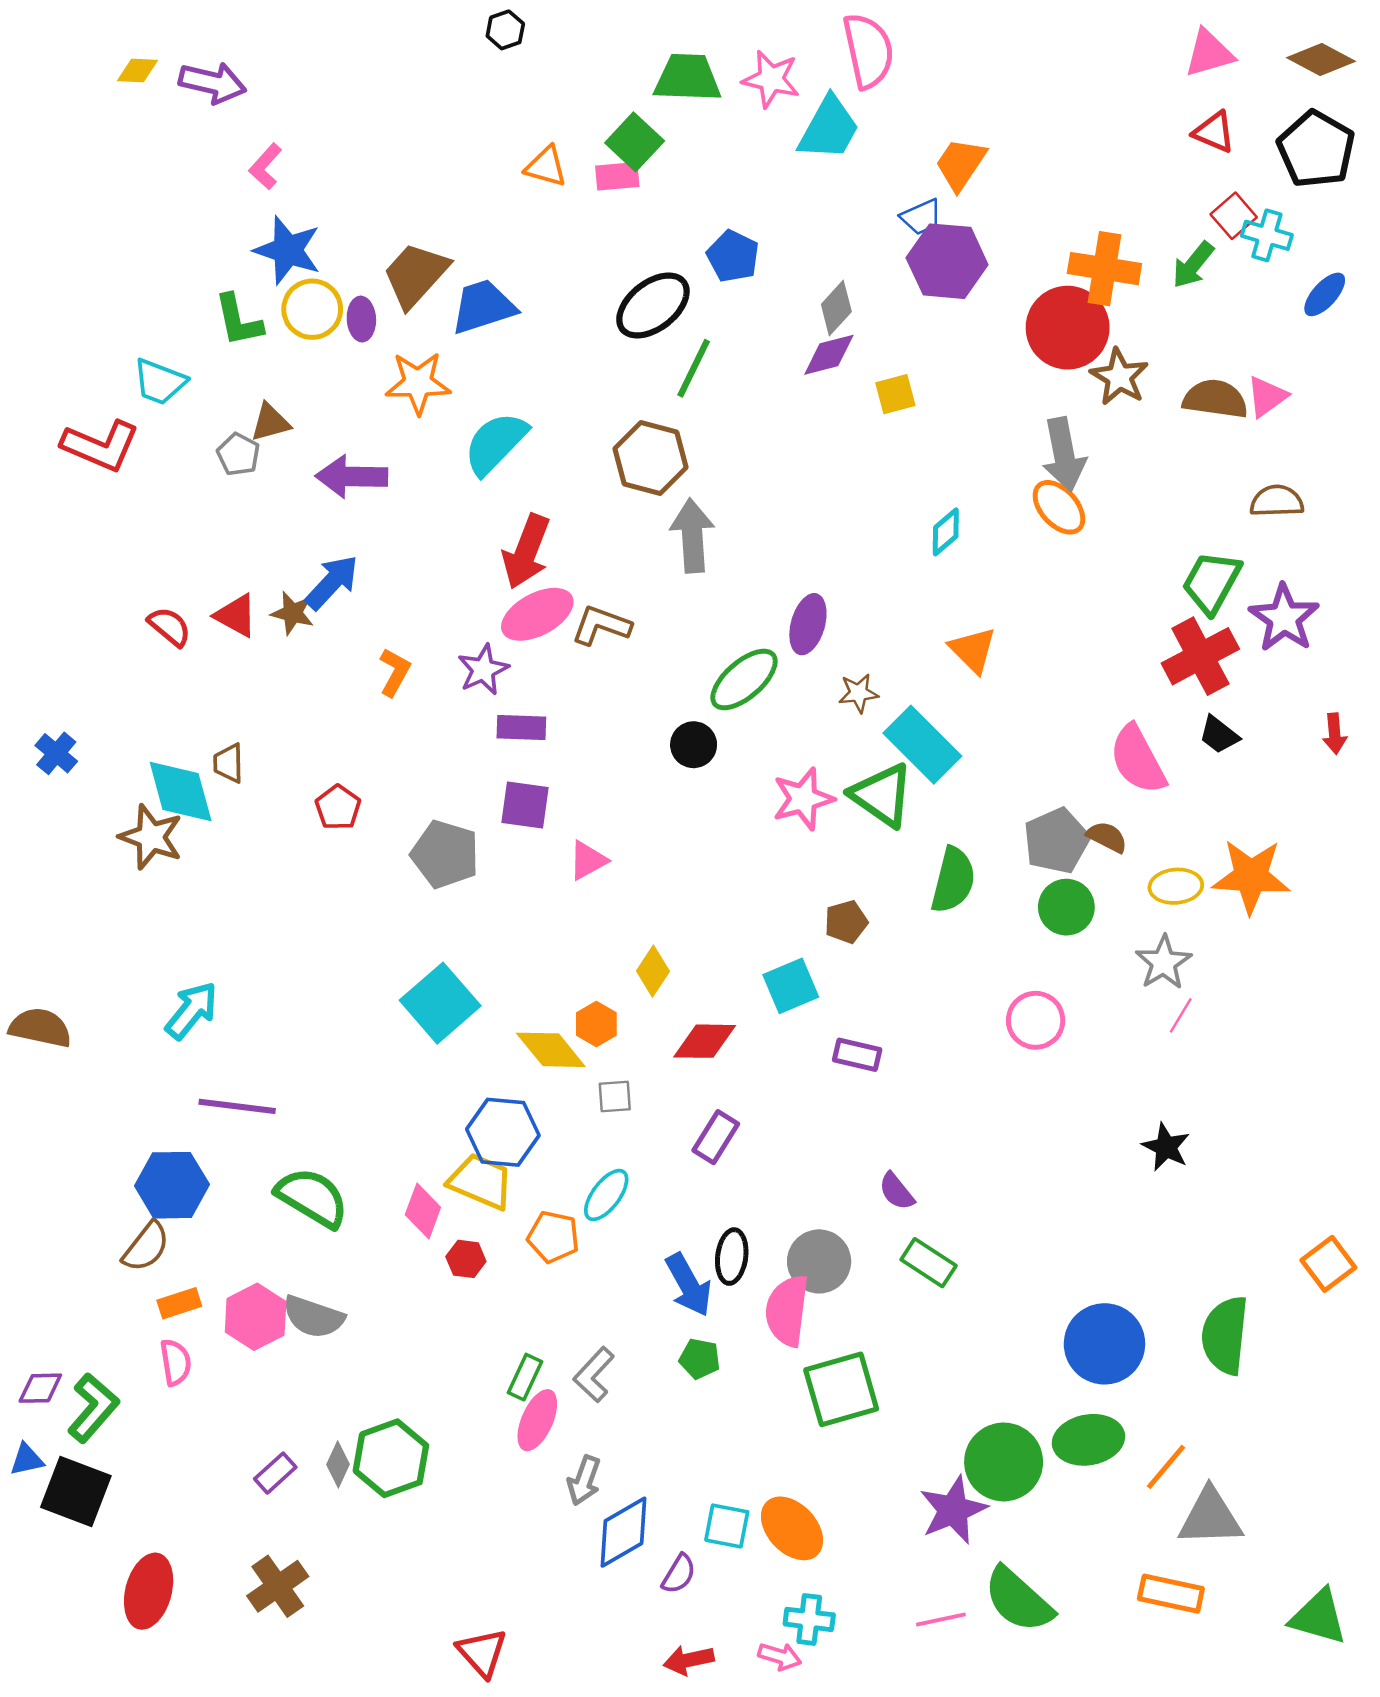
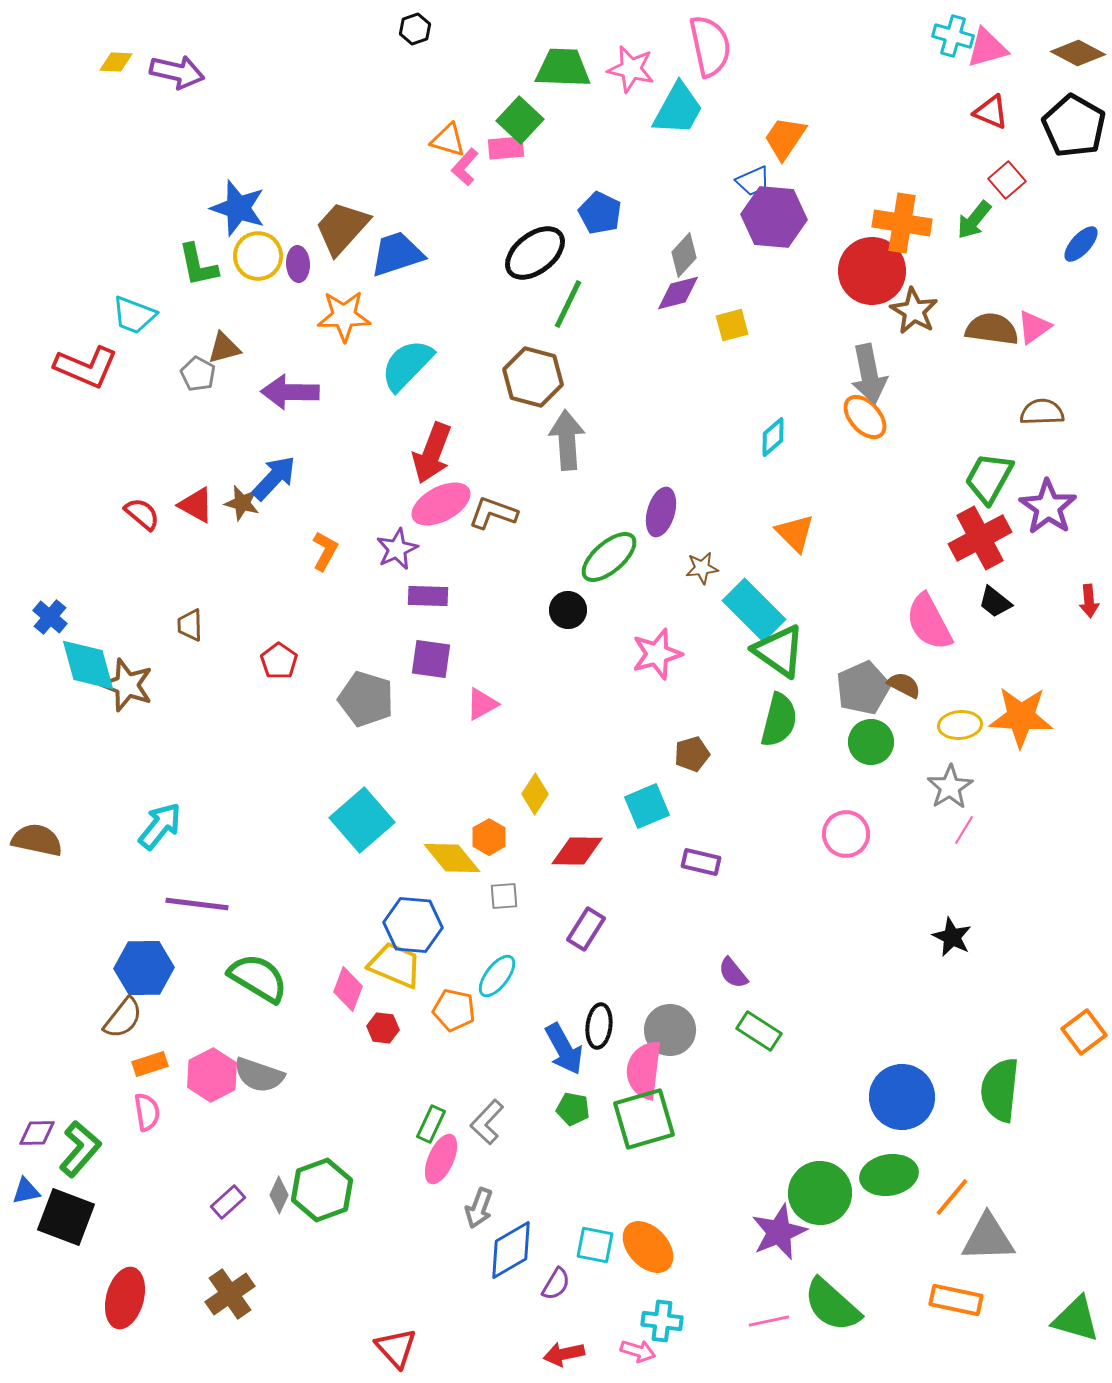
pink L-shape: (265, 166) -> (465, 167), moved
cyan cross: (1267, 235) -> (953, 36), moved
cyan diamond: (181, 791) -> (88, 665), moved
green triangle: (882, 795) -> (779, 651), moved
green square: (841, 1389) -> (644, 1119), moved

